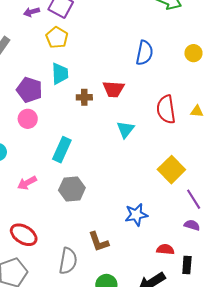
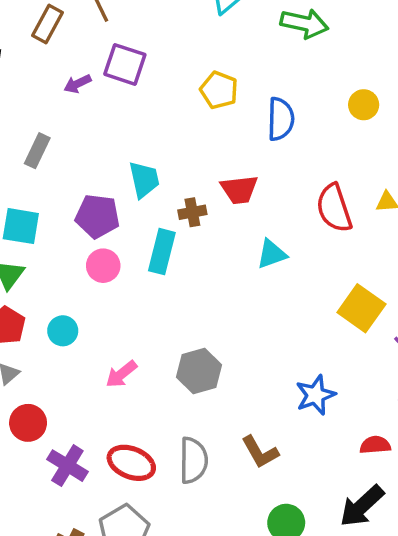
yellow pentagon: (57, 38) -> (219, 90), moved
cyan triangle: (125, 129) -> (272, 254), turned 42
cyan rectangle: (62, 150) -> (162, 252), moved
gray semicircle: (68, 261) -> (193, 460), moved

